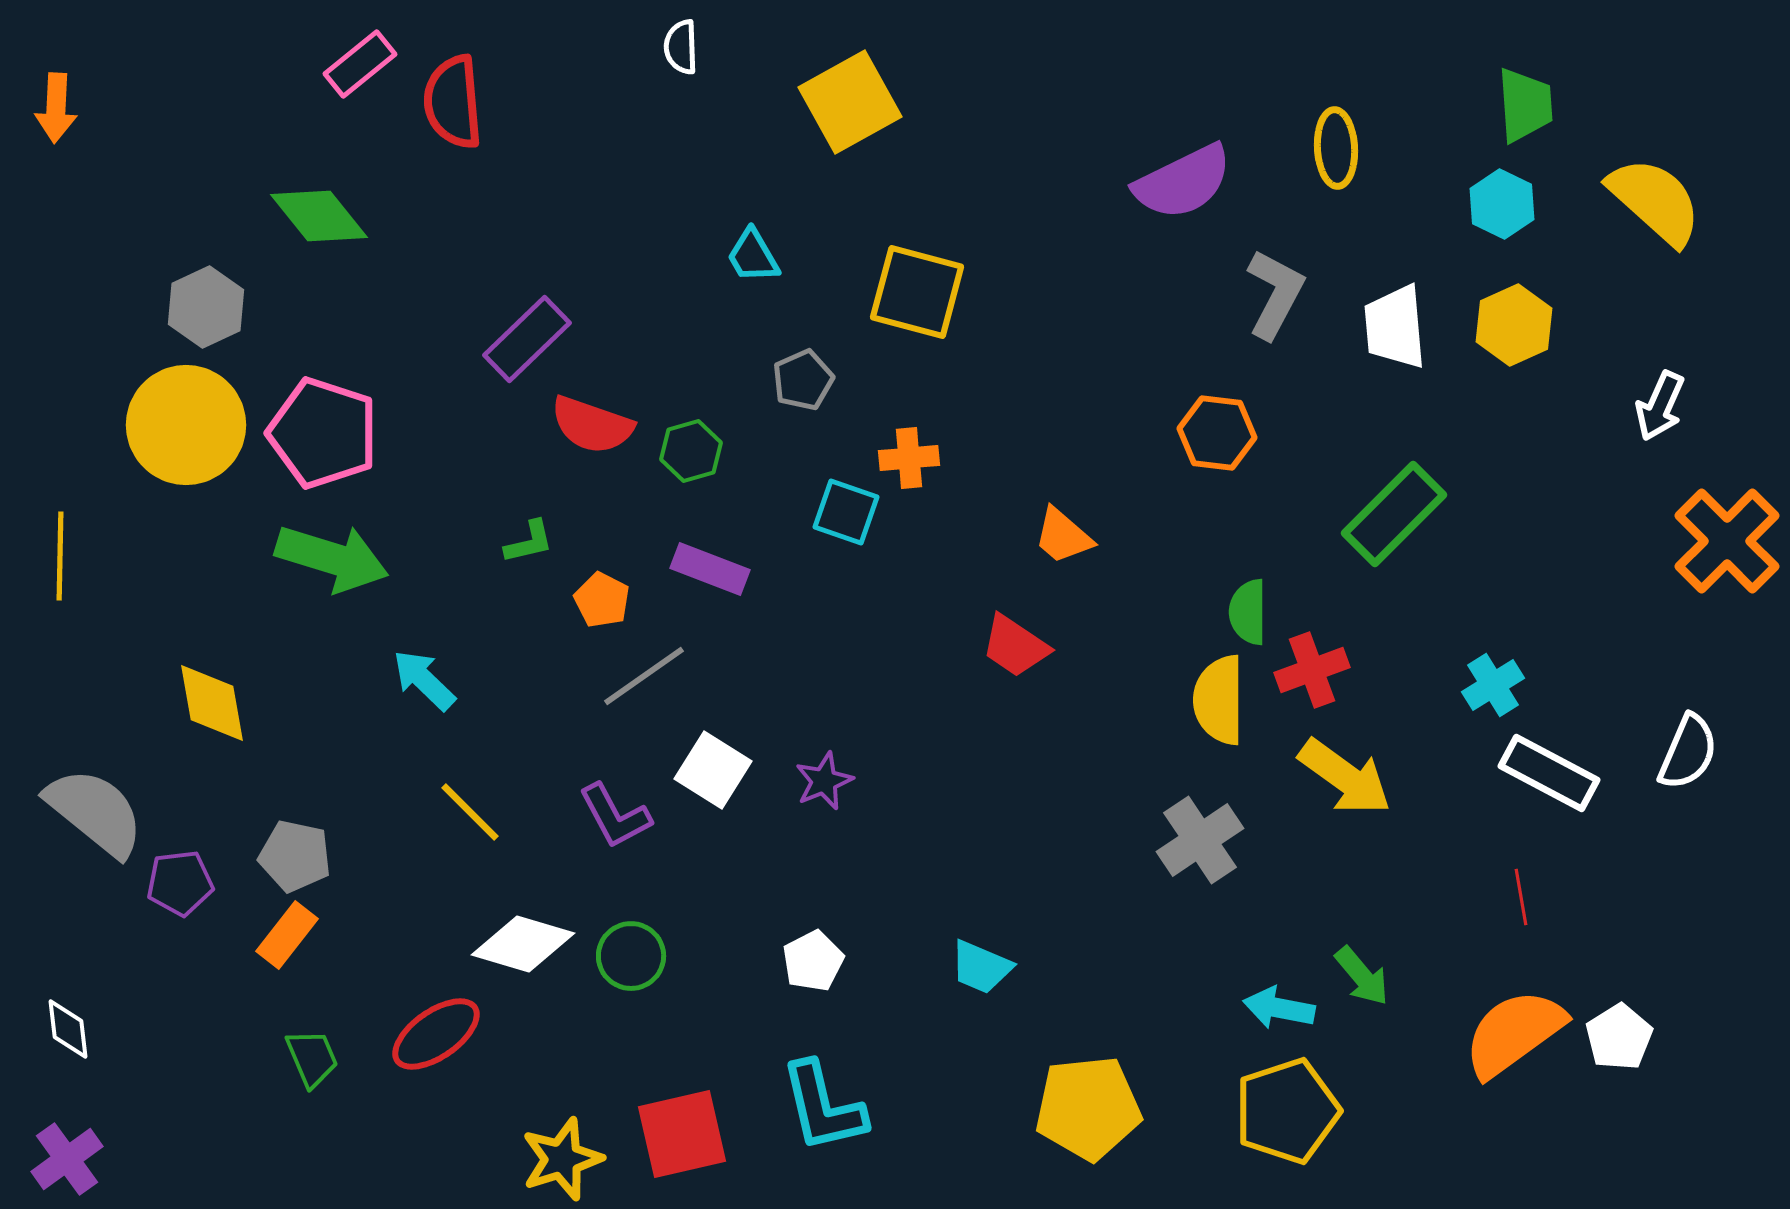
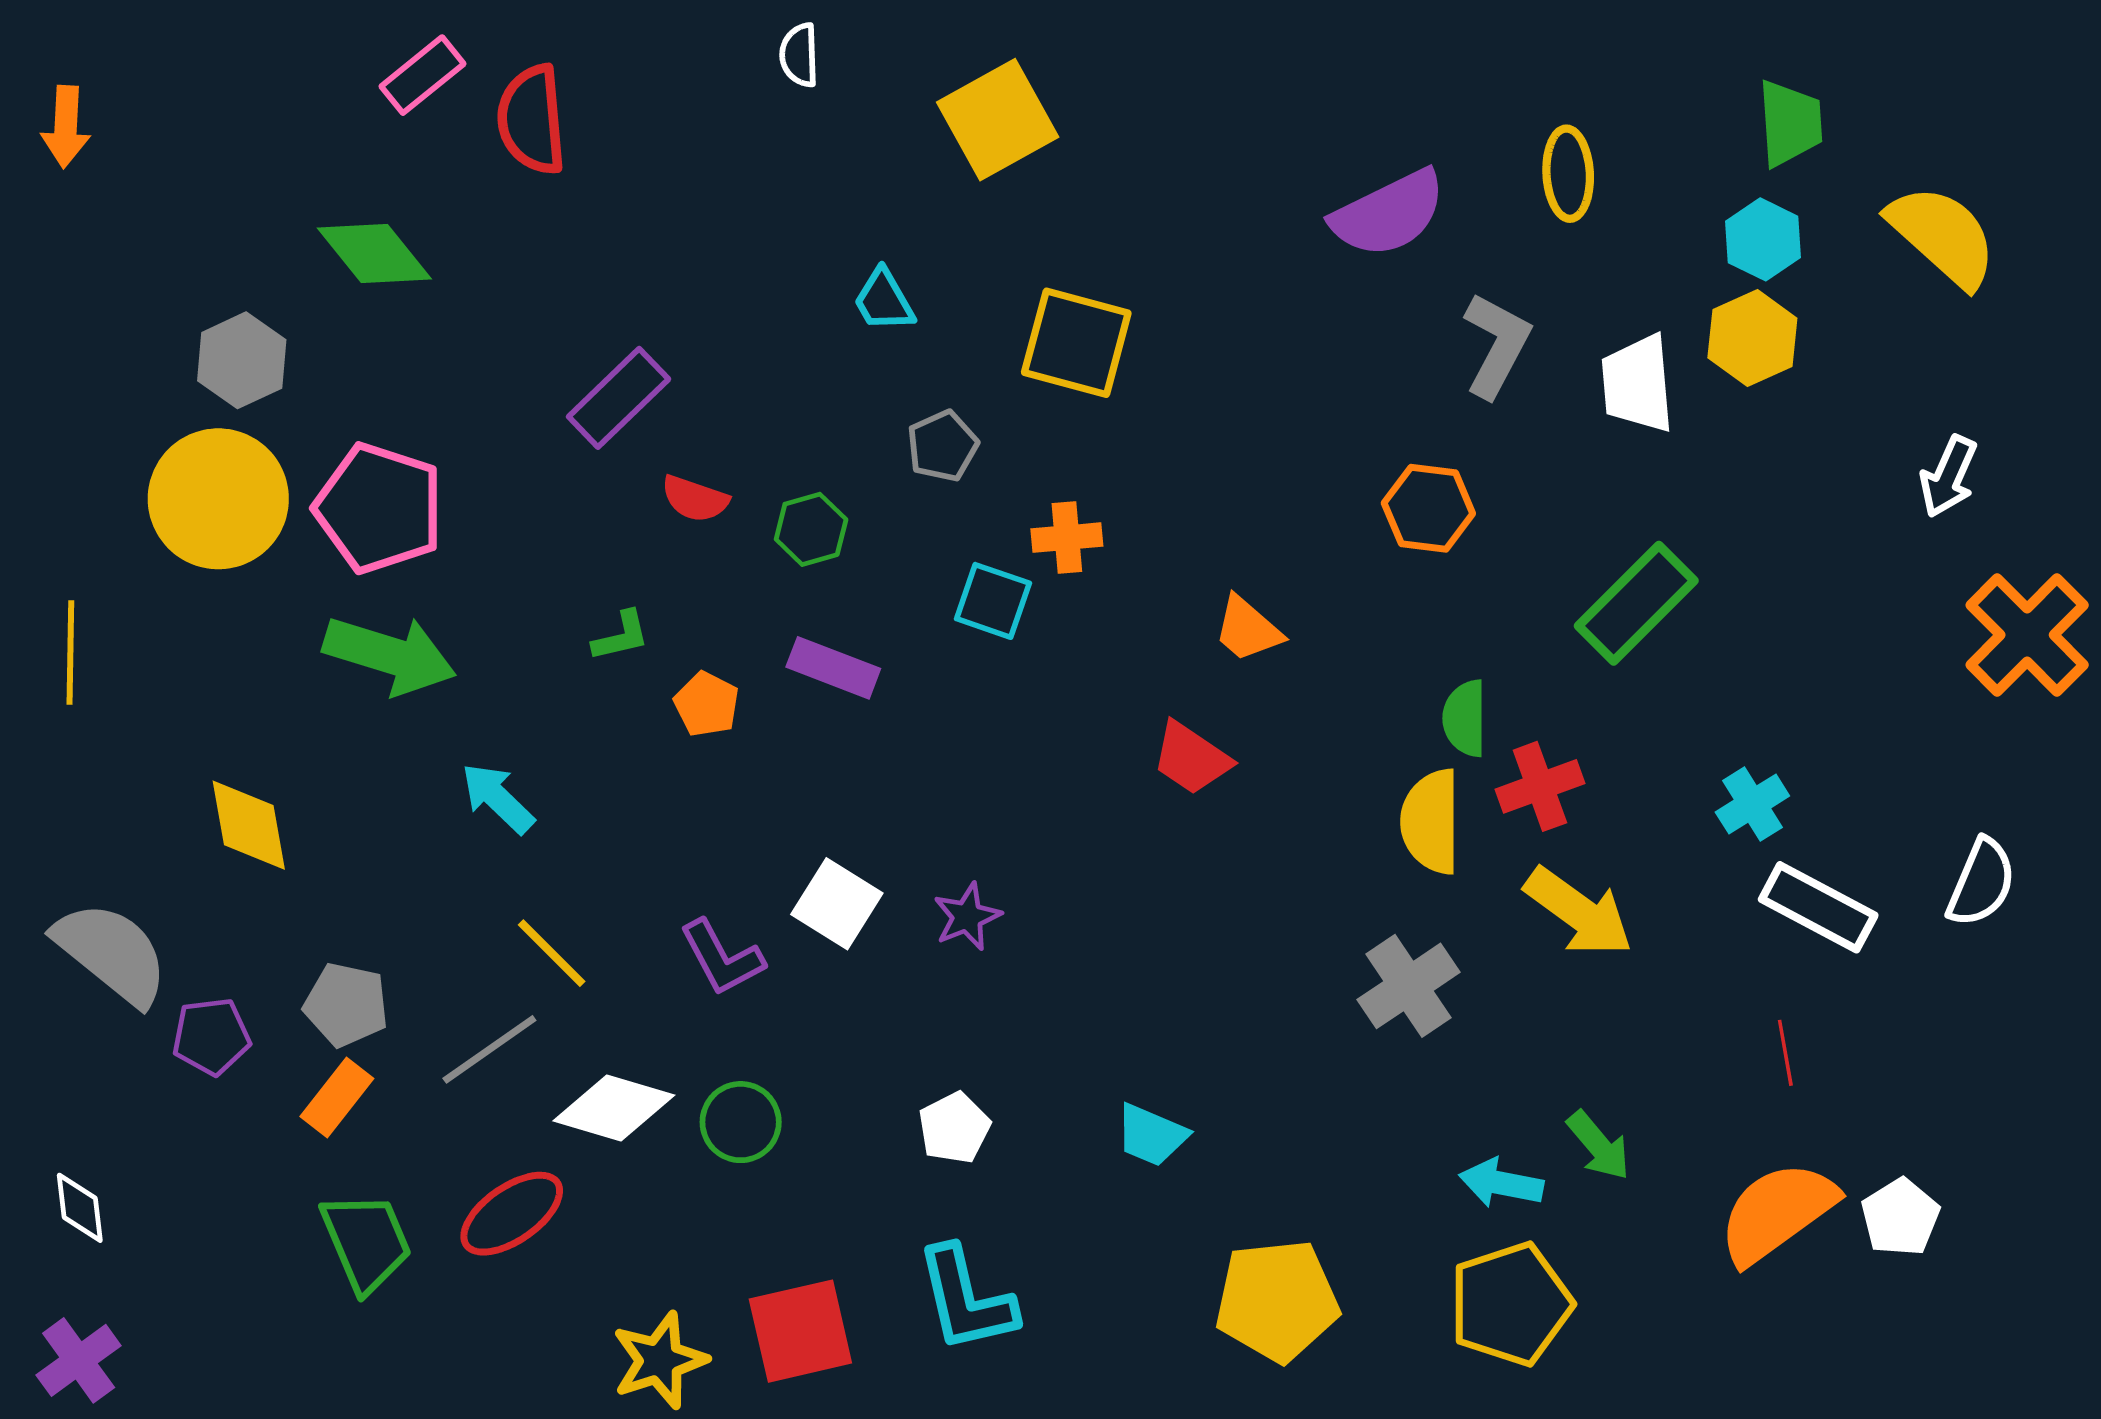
yellow hexagon: (1514, 325) -> (1752, 338), moved
red semicircle: (592, 425) -> (695, 499), size x0.7
gray line: (644, 676) -> (489, 1049), moved
green trapezoid: (312, 1058) -> (366, 1242), size x1.5

